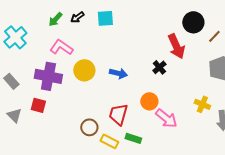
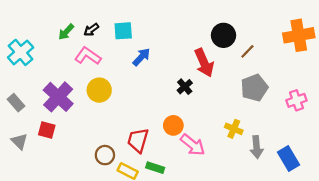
pink L-shape: (61, 47) -> (88, 56), moved
blue arrow: (118, 73) -> (141, 57), moved, turned -60
purple cross: (48, 76) -> (58, 97), turned 32

